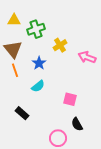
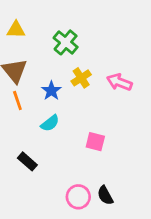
green cross: (36, 29) -> (66, 42), moved, turned -30
yellow cross: (60, 45) -> (81, 78), moved
black semicircle: (77, 124) -> (105, 195), moved

